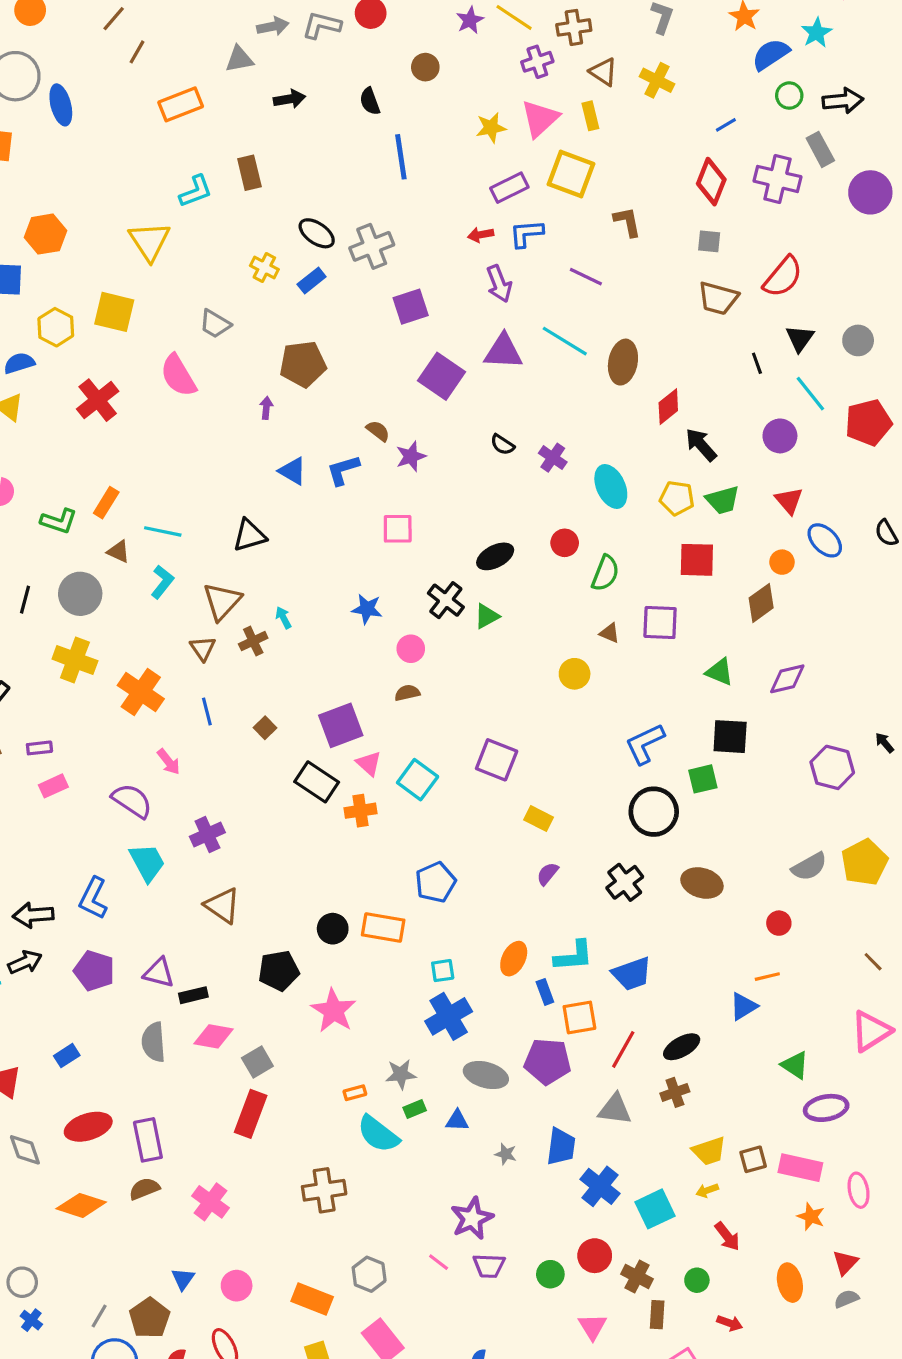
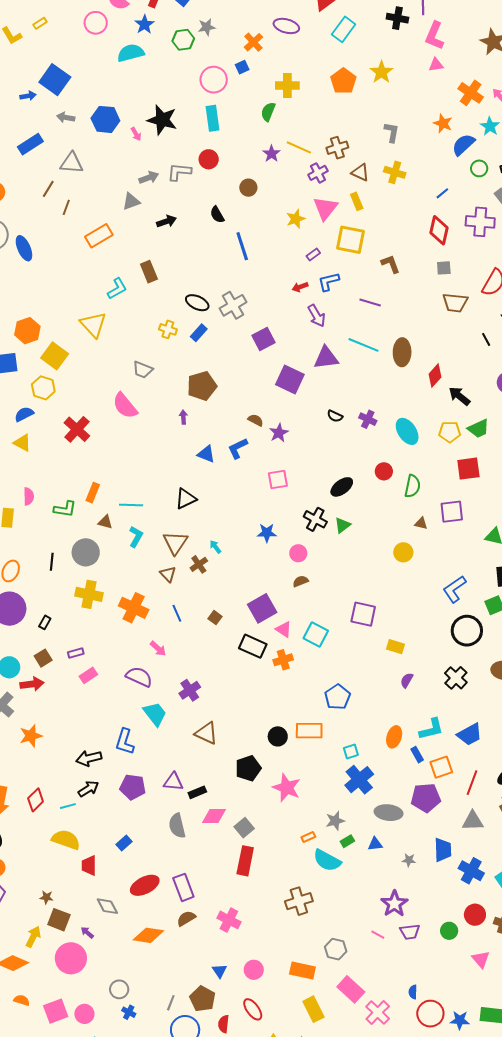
purple rectangle: (509, 188) -> (313, 255), size x0.6
yellow square: (114, 312) -> (55, 356), moved, turned 32

